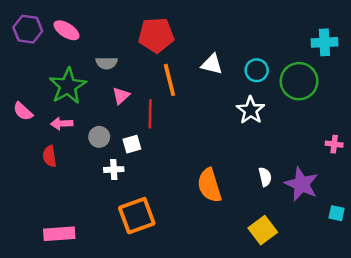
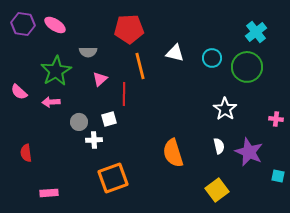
cyan cross: (324, 42) -> (256, 32), moved, turned -35
white star: (251, 110) -> (225, 109), moved
gray circle: (99, 137) -> (79, 122), moved
red semicircle: (50, 156) -> (26, 153), moved
pink rectangle: (59, 234) -> (49, 193), size x0.7

